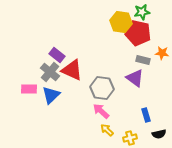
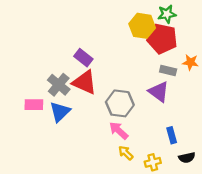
purple rectangle: (57, 55) -> (83, 58), moved

